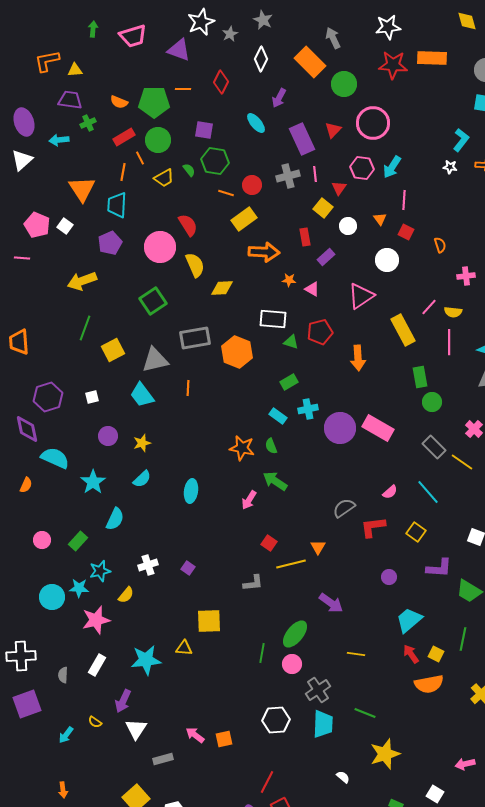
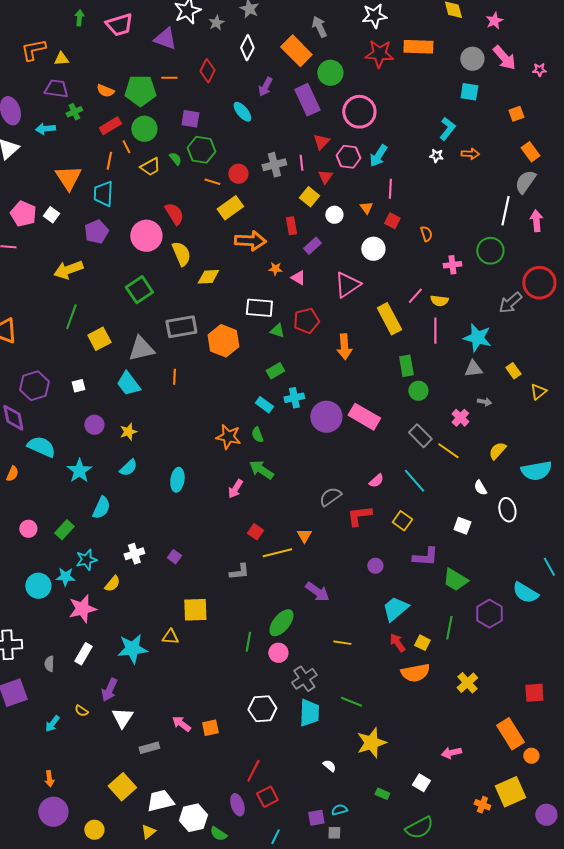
red triangle: (333, 130) -> (321, 142), moved
purple rectangle: (302, 139) -> (307, 100), moved

